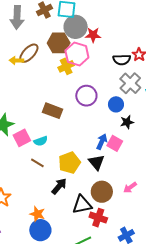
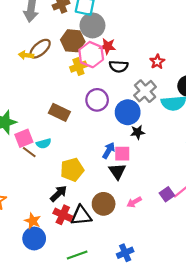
red star: (93, 35) -> (108, 46), moved
black semicircle: (122, 60) -> (119, 66), moved
blue circle: (116, 104) -> (128, 112), size x1.5
pink square: (115, 143) -> (122, 154), turned -35
black triangle: (97, 162) -> (117, 171), moved
brown line: (37, 163) -> (29, 152), moved
red cross: (98, 218) -> (63, 215), moved

